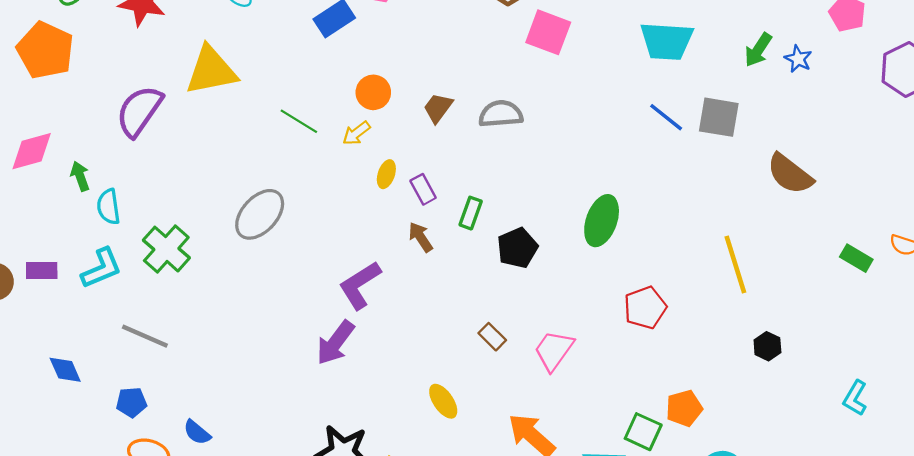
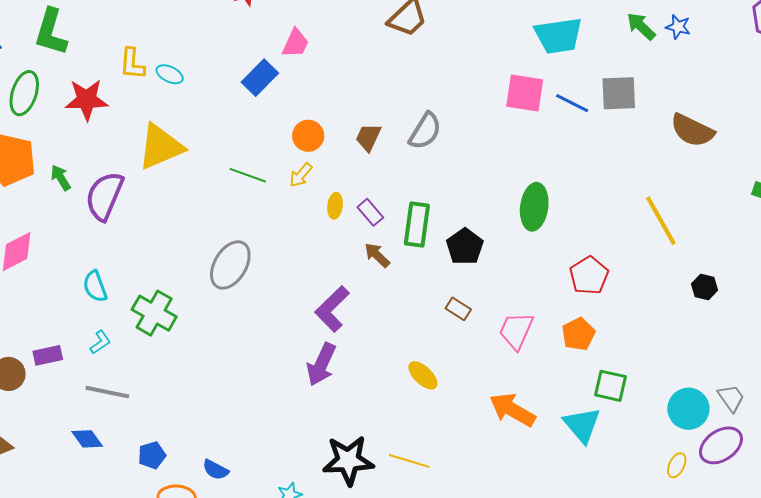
pink square: (548, 32) -> (525, 93), moved
green arrow: (758, 50) -> (641, 26), turned 112
gray semicircle: (501, 114) -> (425, 131), turned 138
green arrow: (80, 176) -> (61, 178), moved
green rectangle: (471, 213) -> (417, 224), size x1.5
cyan L-shape: (101, 268) -> (100, 342), size x0.6
gray line: (145, 336) -> (107, 392), moved
brown rectangle: (492, 337) -> (458, 309), moved
yellow ellipse: (443, 401) -> (423, 375), moved
orange pentagon: (684, 408) -> (578, 334), moved

